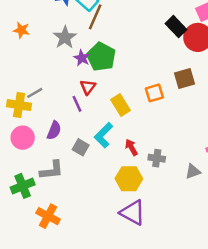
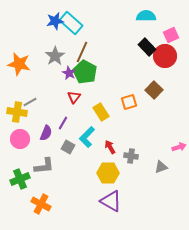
brown line: (95, 17) -> (82, 52), moved
orange star: (21, 30) -> (19, 64), moved, size x1.6
brown square: (184, 78) -> (154, 90), turned -30
purple line: (77, 104) -> (63, 123), moved, turned 56

